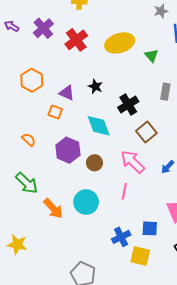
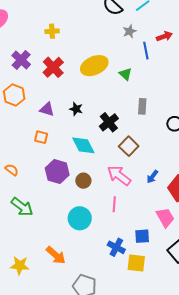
orange hexagon: (32, 80) -> (14, 95), moved
purple triangle: (67, 93) -> (47, 109), moved
orange semicircle: (29, 140) -> (12, 170), moved
orange arrow: (53, 208) -> (56, 255), moved
blue cross: (121, 237) -> (116, 247), turned -30

